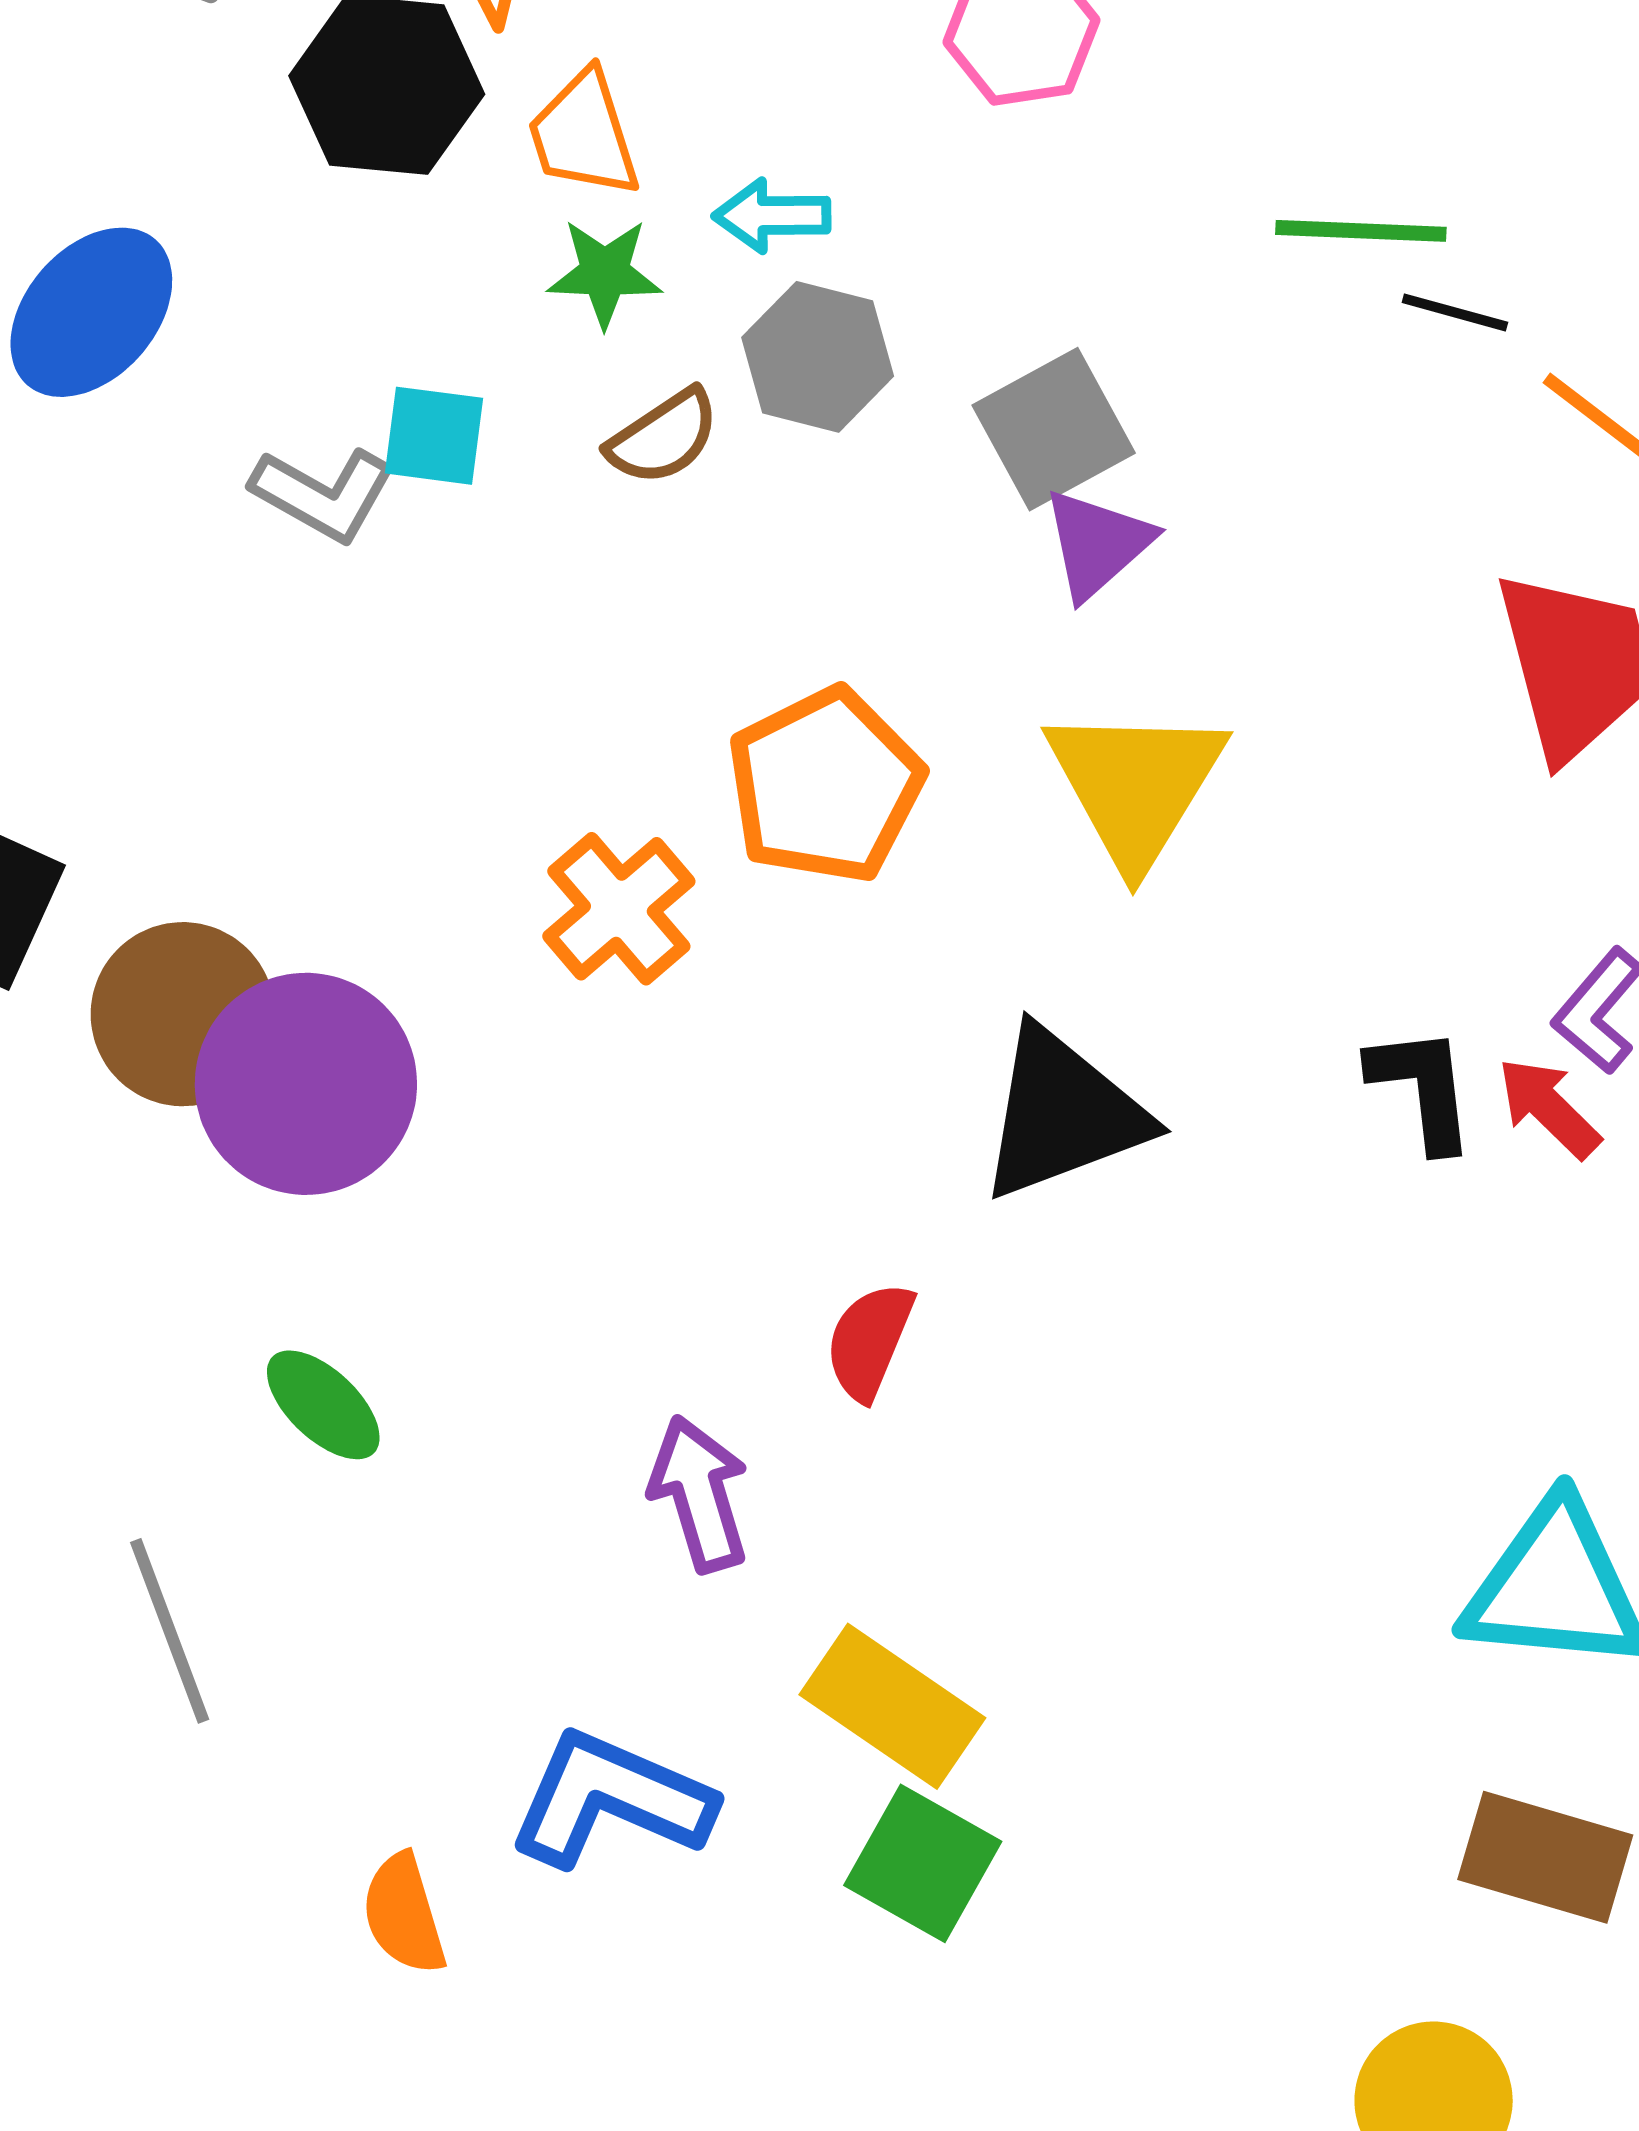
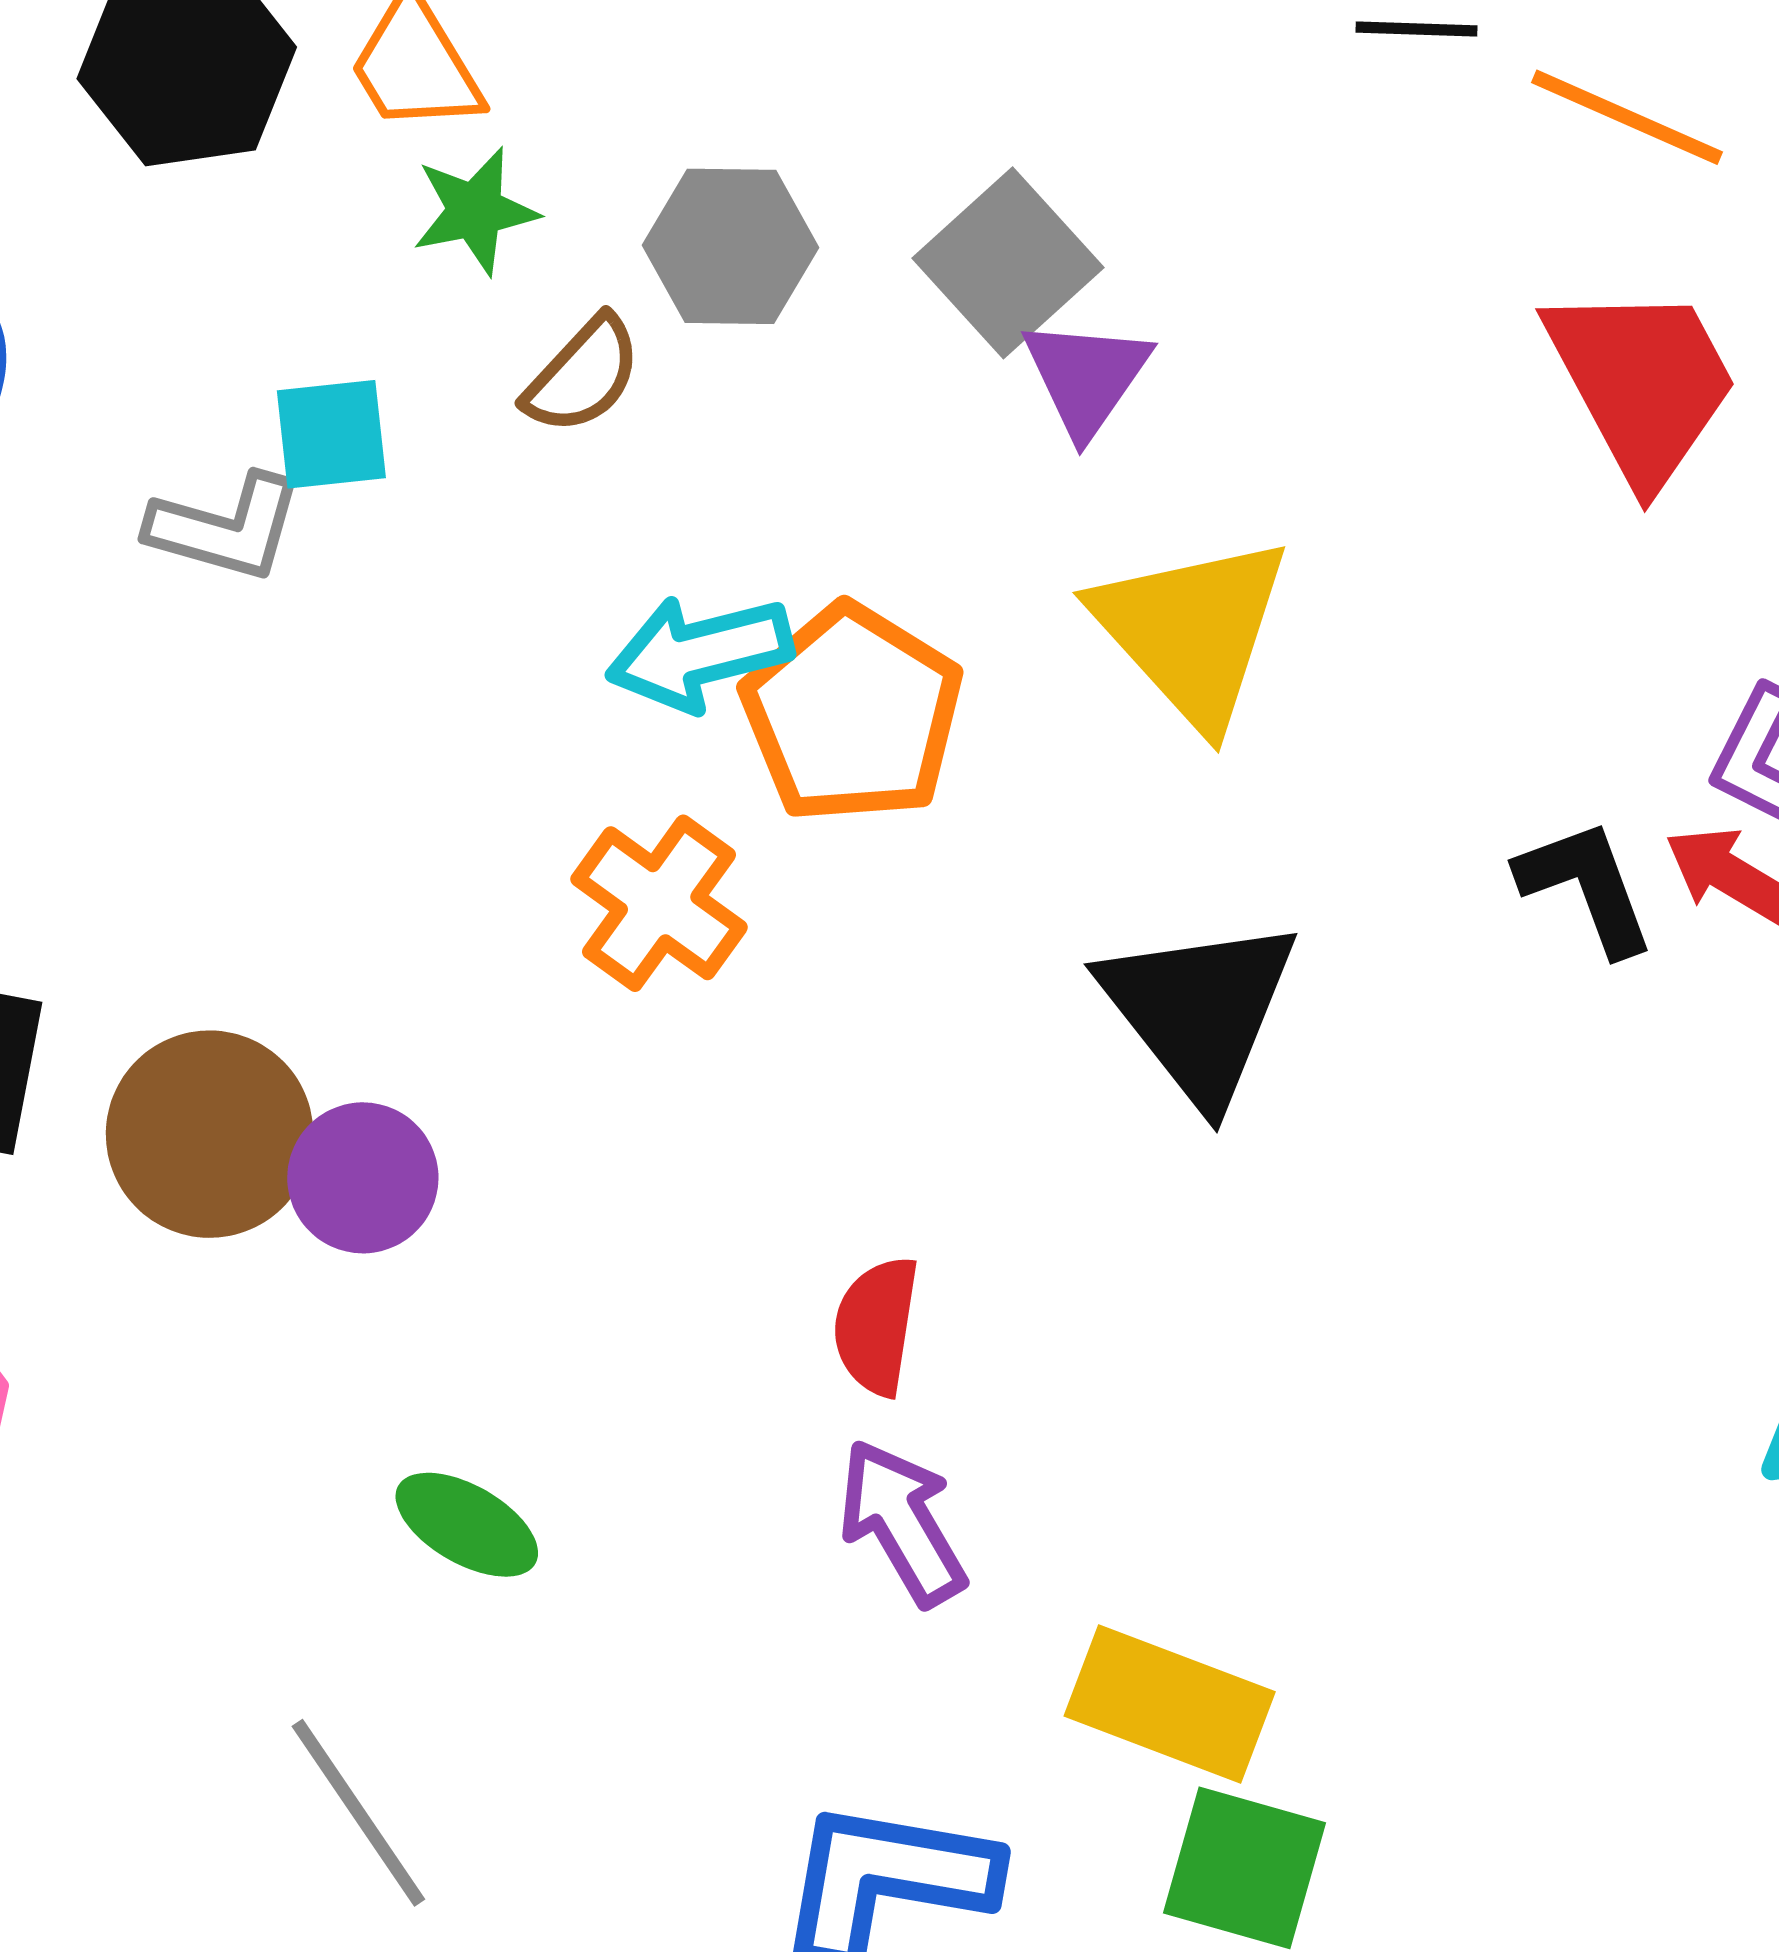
cyan arrow: (772, 216) -> (700, 653), moved, size x1.4
purple circle: (306, 1084) -> (363, 1178), size x0.6
black triangle: (1063, 1114) -> (1199, 1010), turned -34
red semicircle: (869, 1341) -> (876, 1326), moved

